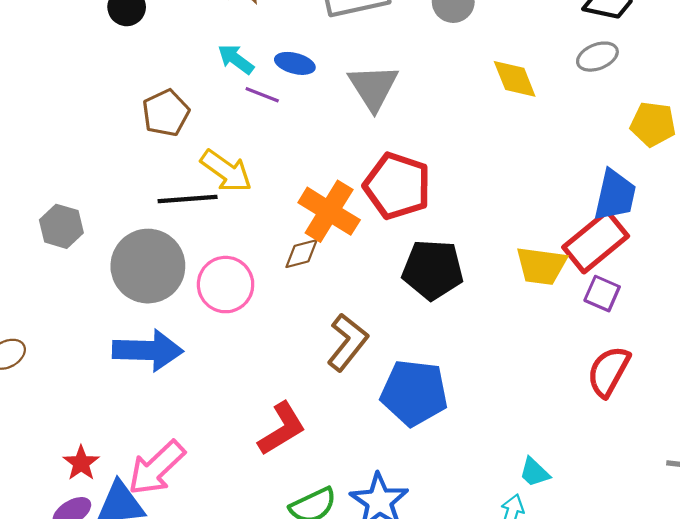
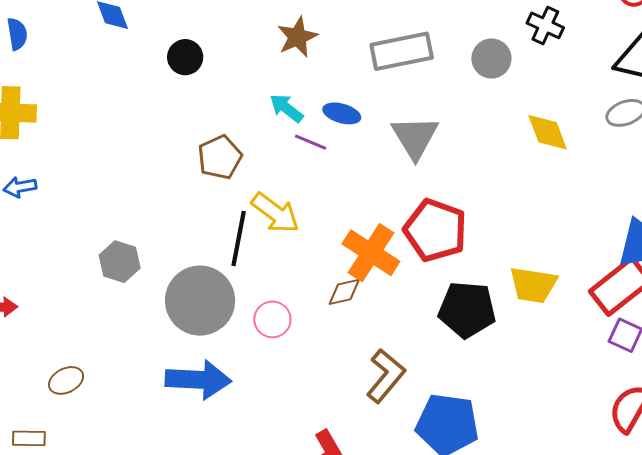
black line: (188, 199) -> (239, 238), turned -76
yellow trapezoid: (541, 266) -> (533, 285), moved
pink circle: (226, 285) -> (272, 319), size x0.7

